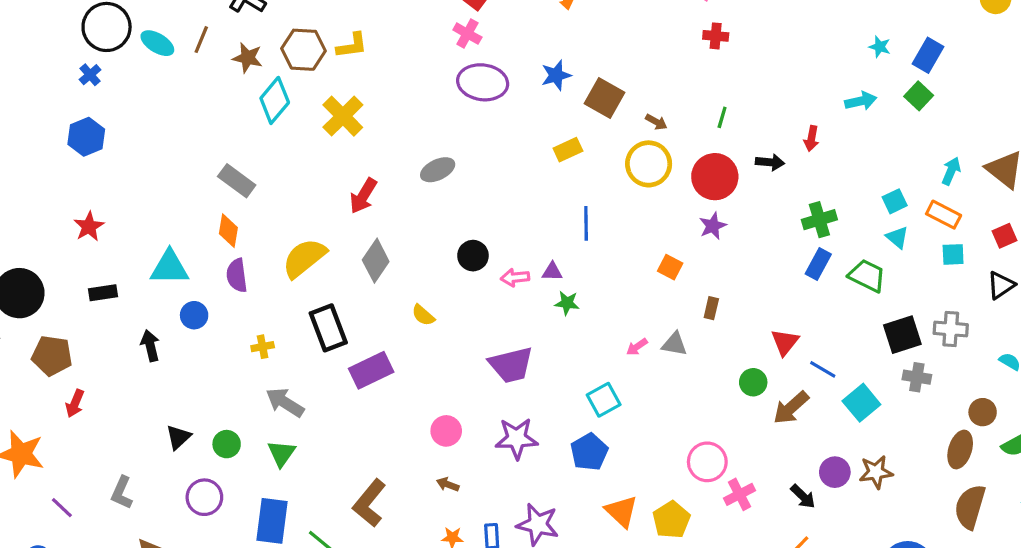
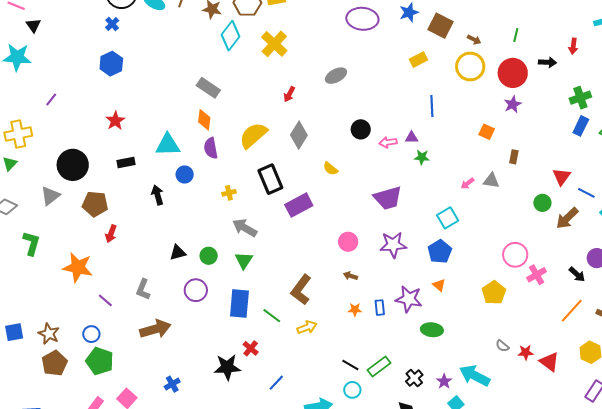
red arrow: (363, 196) -> (289, 94), size x0.7
black triangle: (178, 437) -> (178, 253), turned 30
orange triangle: (621, 511) -> (439, 285), moved, size x0.6

